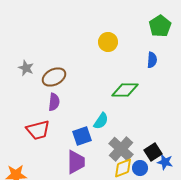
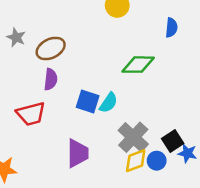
blue square: (82, 136) -> (88, 102), moved, turned 36

